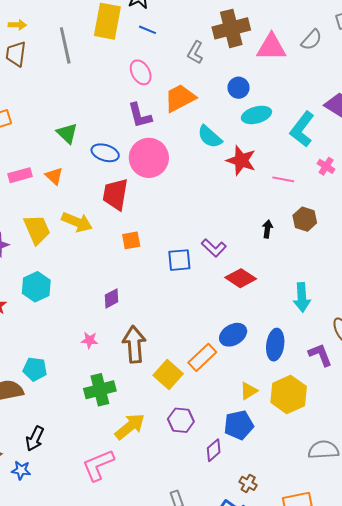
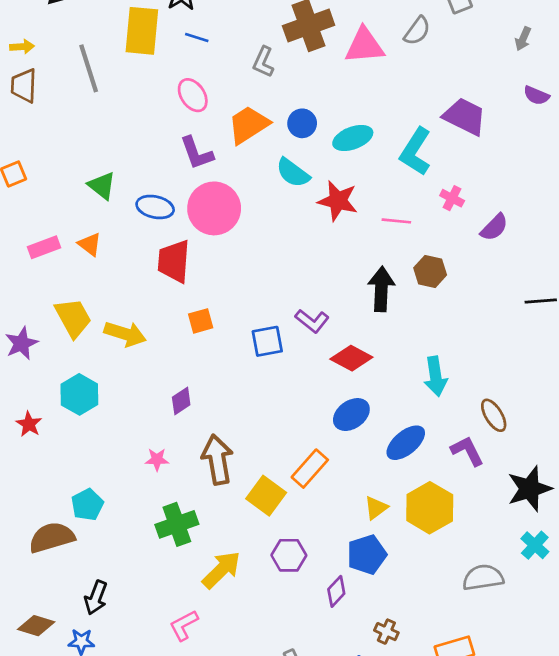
blue circle: (238, 88) -> (302, 123), moved
yellow arrow: (77, 222) -> (125, 334), moved
black arrow: (267, 229) -> (381, 289), size x1.8
blue ellipse: (233, 335) -> (351, 415), moved
blue ellipse: (275, 345) -> (406, 443), turned 48
cyan pentagon: (35, 369) -> (87, 505), turned -30
pink L-shape: (98, 465) -> (184, 625), size x0.7

